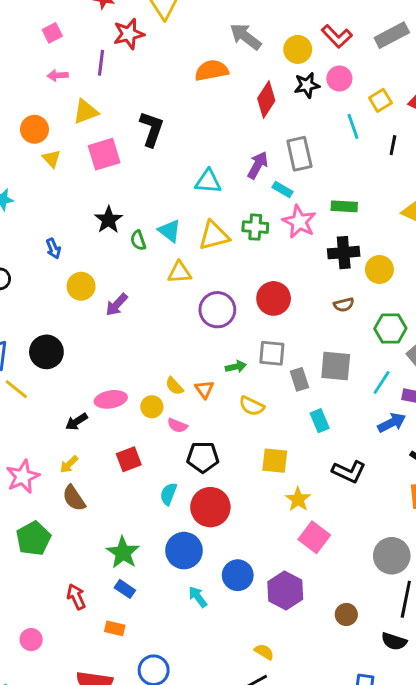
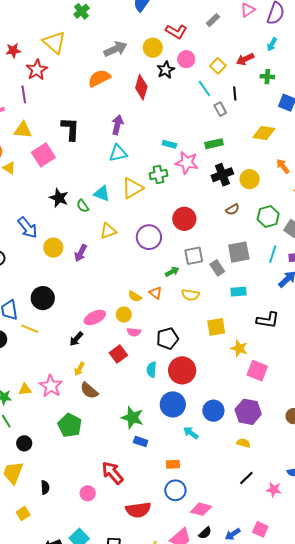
gray rectangle: (392, 35) -> (213, 20), size x0.6
gray arrow: (246, 37) -> (115, 49), turned 135
yellow triangle: (86, 112) -> (23, 130), turned 42
gray rectangle: (299, 154) -> (220, 109), moved, size x0.6
purple arrow: (258, 165) -> (117, 125), moved
blue arrow: (53, 249) -> (28, 228), size x1.6
yellow triangle: (179, 272) -> (108, 231), moved
cyan rectangle: (320, 421) -> (239, 292), turned -56
pink semicircle: (177, 425) -> (134, 332), moved
red arrow: (76, 597) -> (113, 473), moved, size x1.4
orange rectangle: (115, 628) -> (173, 464), moved
yellow semicircle: (264, 652) -> (243, 443), moved

